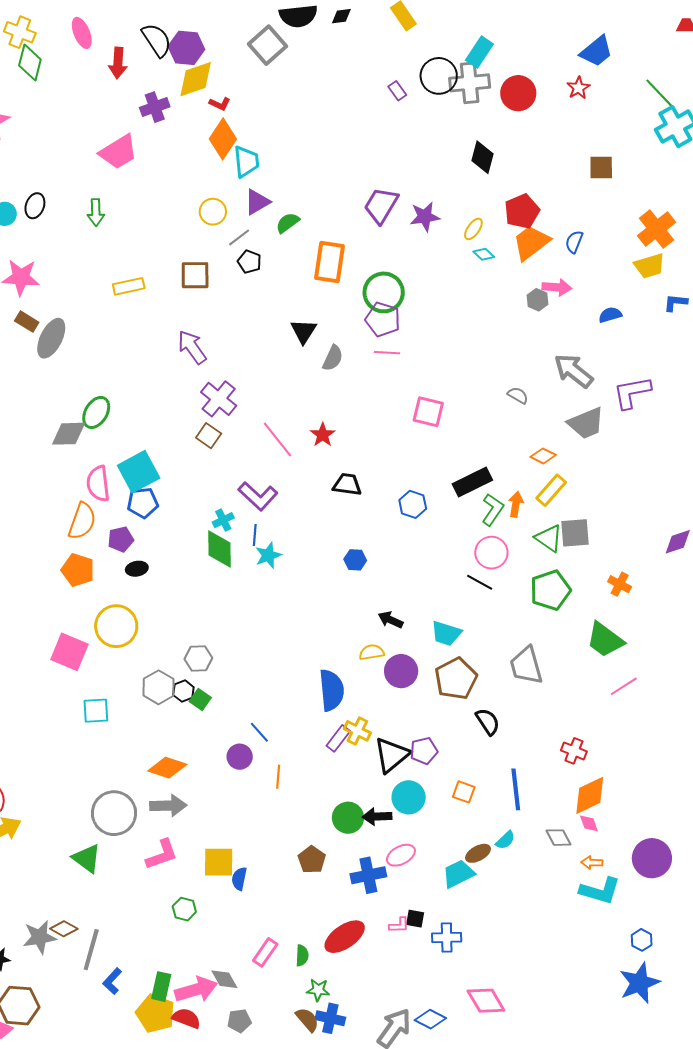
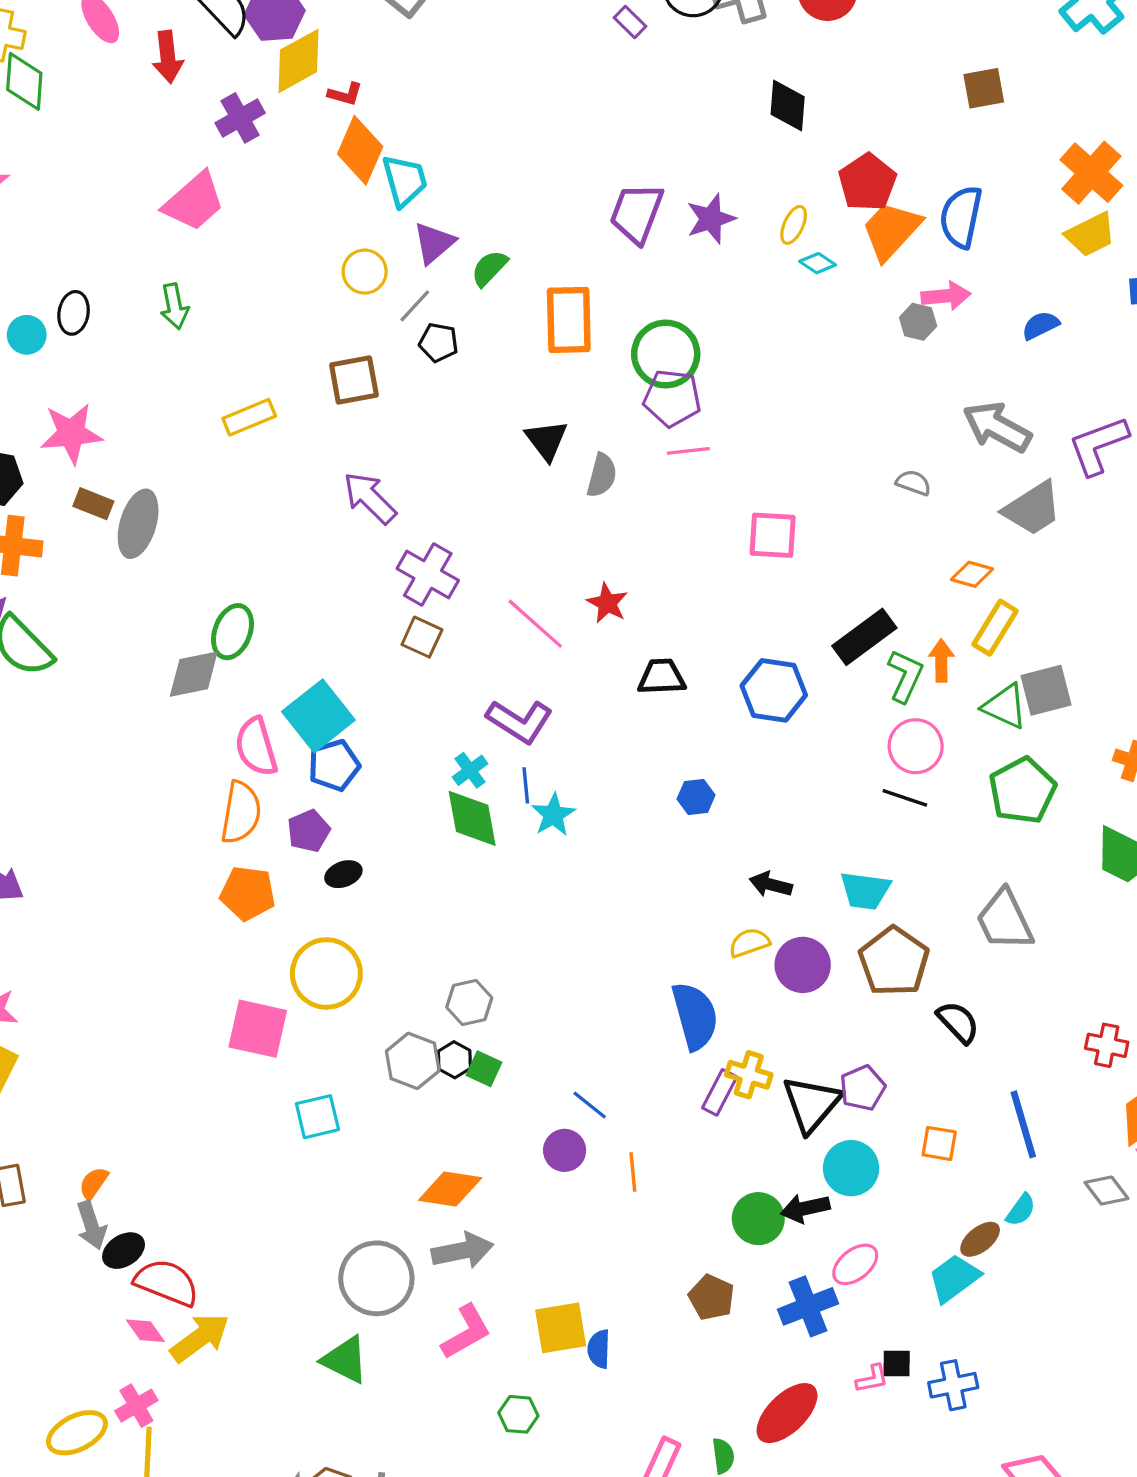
blue semicircle: (574, 242) -> (961, 217), size x1.6
blue hexagon: (413, 504) -> (774, 690), size x1.4

